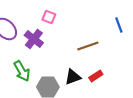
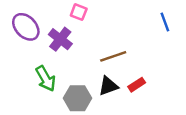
brown line: (88, 46) -> (113, 56), moved

